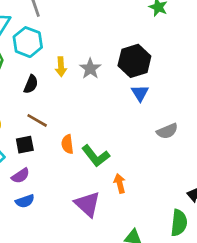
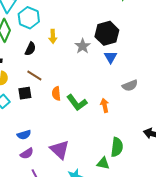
gray star: (90, 69) -> (83, 46), moved
purple semicircle: (20, 176) -> (27, 153), moved
orange arrow: (120, 183) -> (105, 105), moved
purple triangle: (87, 204) -> (60, 150), moved
green semicircle: (179, 223) -> (117, 147), moved

